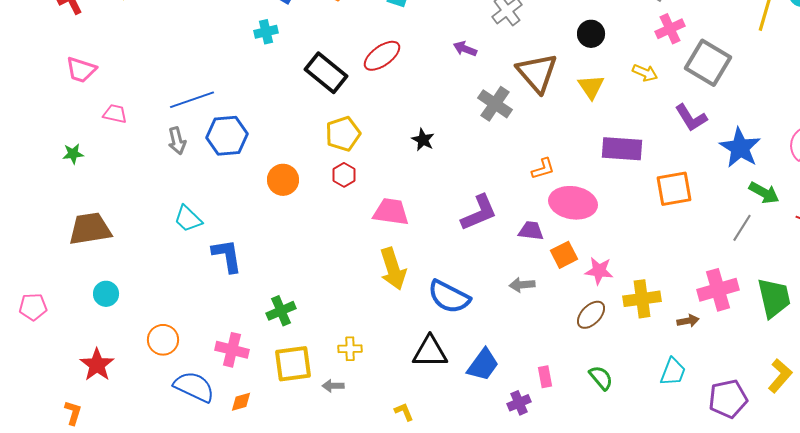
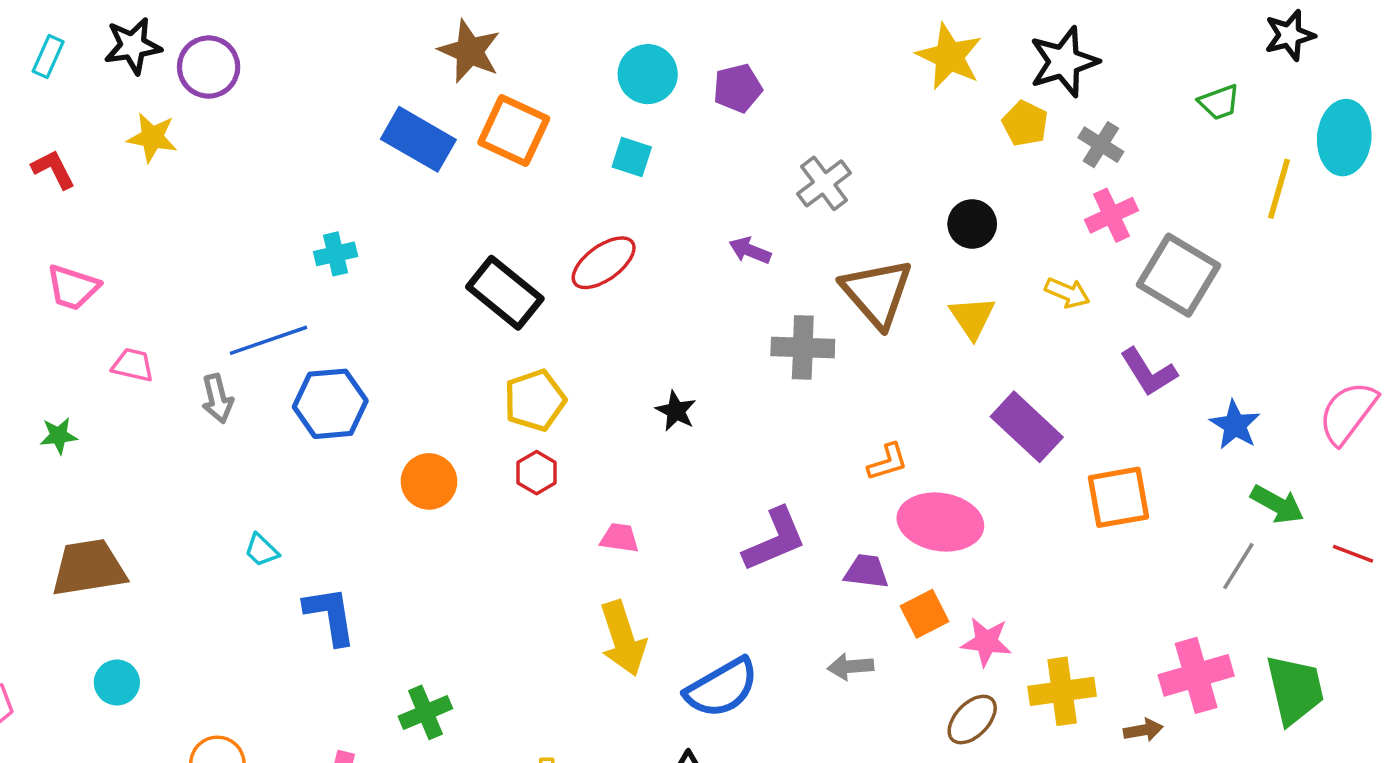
cyan cross: (266, 32) -> (336, 254), moved
gray cross: (495, 104) -> (803, 347), turned -32
gray arrow: (177, 141) -> (217, 399), moved
blue star: (740, 148) -> (1235, 425), size x0.7
purple rectangle: (622, 149) -> (1027, 427), turned 39
pink trapezoid: (391, 212) -> (619, 538), size x0.6
cyan trapezoid: (188, 219) -> (261, 550), size x0.7
blue semicircle: (449, 297) -> (722, 688), turned -57

